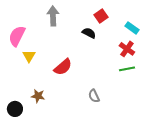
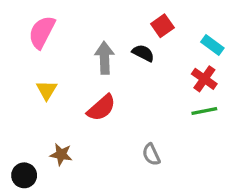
gray arrow: (53, 16) -> (105, 58), moved
pink semicircle: (17, 36) -> (42, 32), moved

